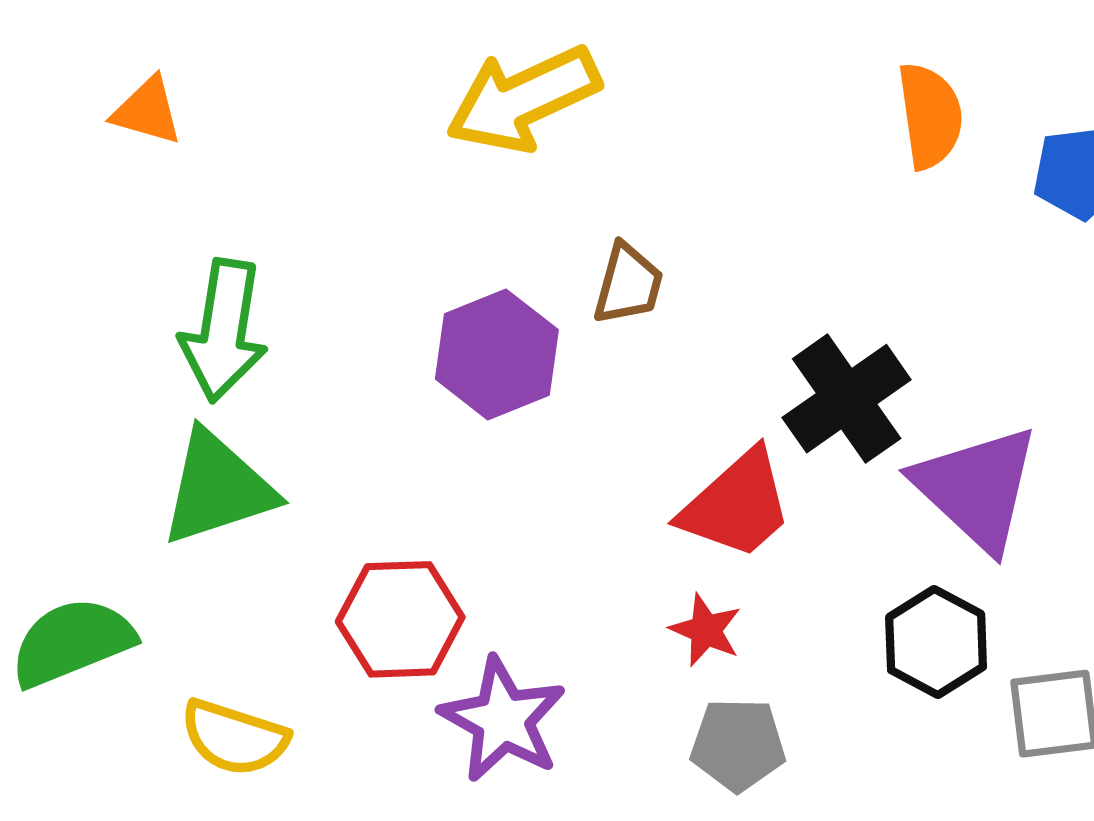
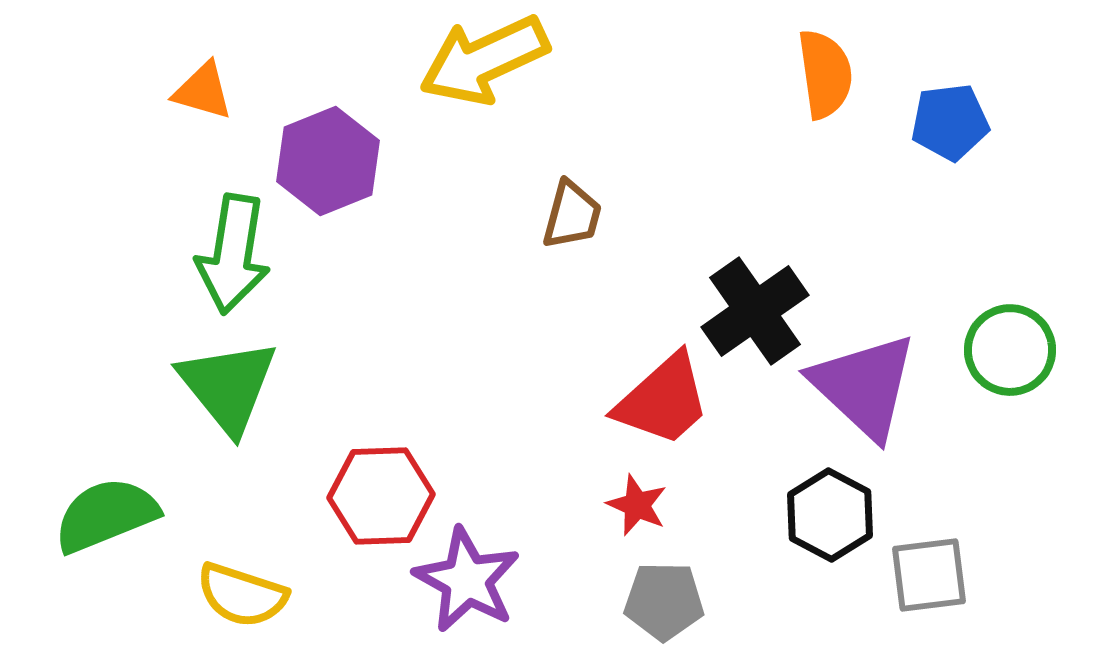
orange triangle: (147, 111) -> (203, 91), moved
purple hexagon: (497, 354) -> (328, 161), moved
green triangle: (218, 488) -> (228, 386), turned -51

